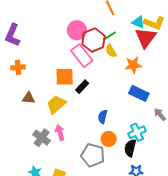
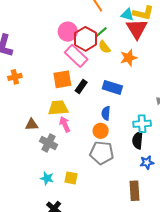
blue rectangle: (139, 93) -> (112, 87), moved
brown triangle: (29, 98) -> (32, 125), moved
yellow trapezoid: (56, 104) -> (58, 108), turned 45
cyan cross: (137, 132) -> (142, 124), turned 30
pink arrow: (60, 133) -> (65, 124), moved
orange circle: (109, 139) -> (101, 131), moved

